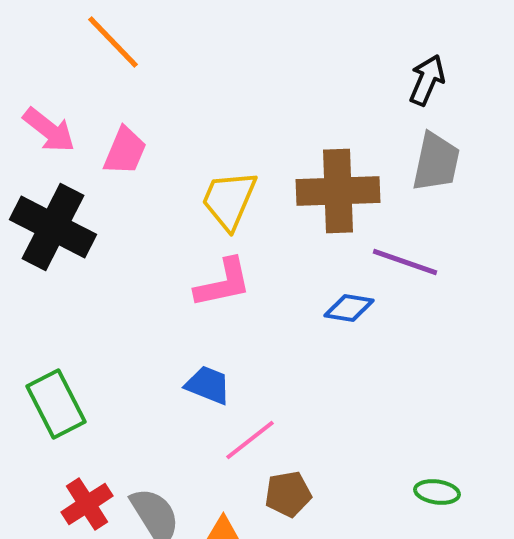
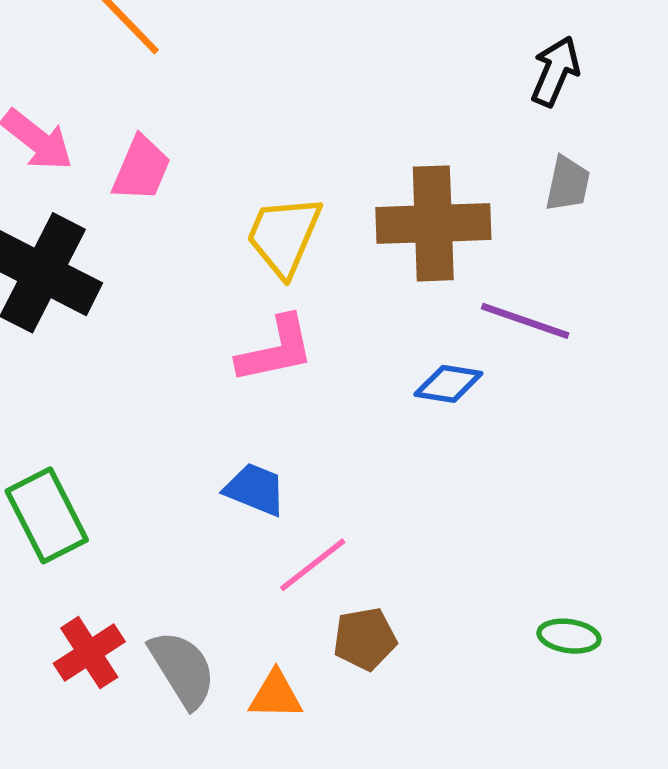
gray trapezoid: (436, 162) -> (568, 184), size x0.7

